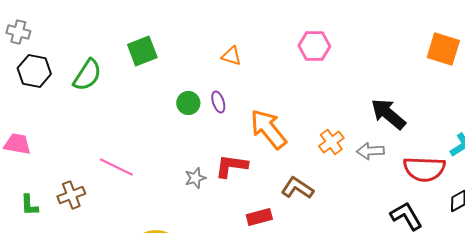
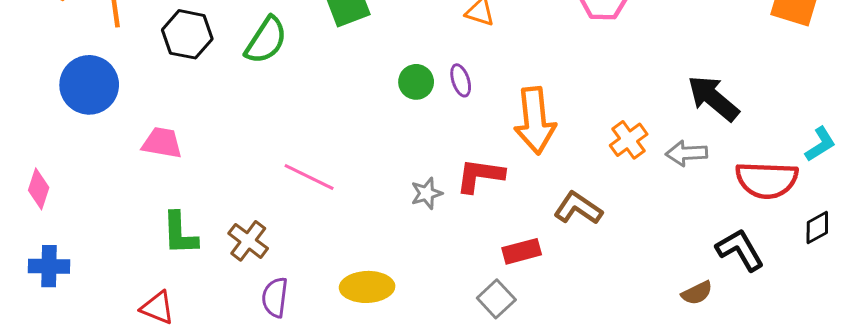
orange arrow: (268, 129) -> (535, 121), turned -147
brown cross: (71, 195) -> (248, 241), moved, turned -32
green L-shape: (29, 205) -> (180, 233), size x1.4

